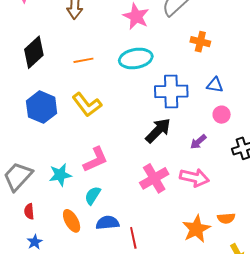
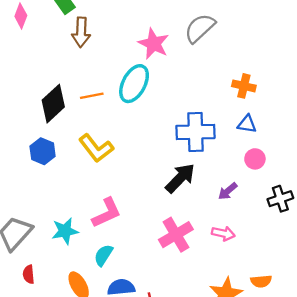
orange cross: (200, 42) -> (244, 86), moved
black diamond: (34, 52) -> (53, 104), moved
cyan ellipse: (136, 58) -> (134, 84), moved, turned -52
blue hexagon: (42, 107) -> (43, 151), size x0.7
pink arrow: (194, 178) -> (223, 233), size x0.7

